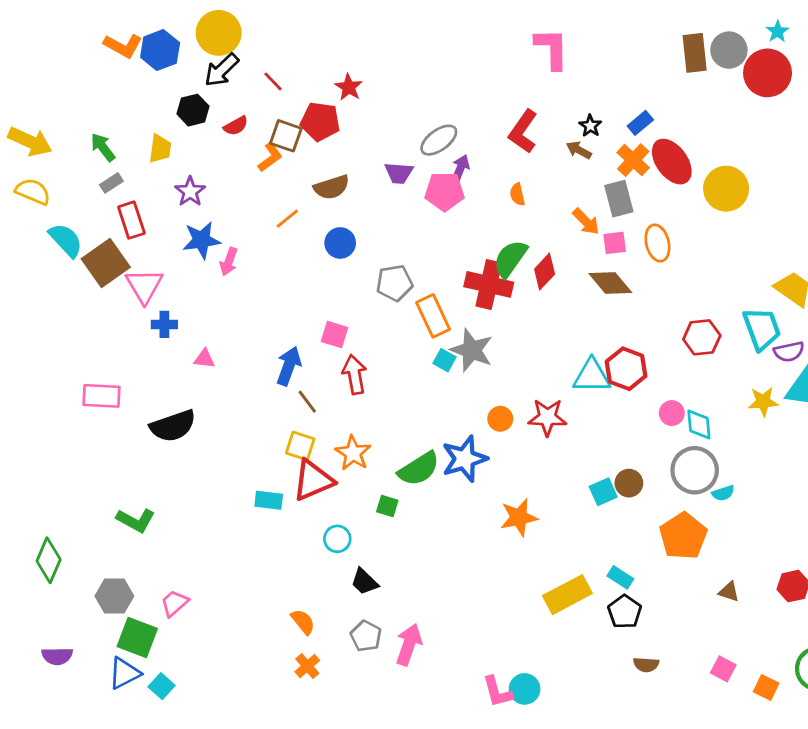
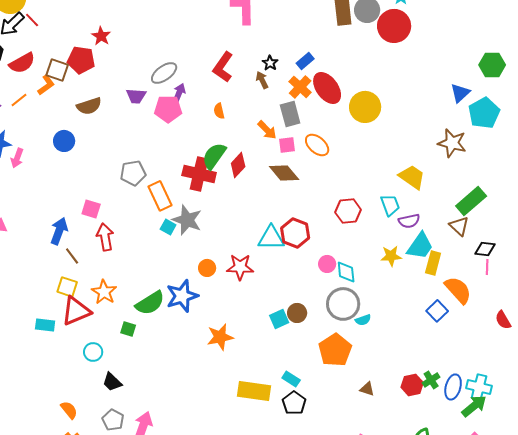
red line: (273, 81) -> (32, 20), moved
red semicircle: (236, 126) -> (22, 63), size x1.5
brown arrow: (579, 150) -> (262, 80), turned 36
orange line: (287, 219) -> (19, 100), moved
blue circle: (340, 243) -> (64, 141), moved
orange ellipse: (657, 243) -> (317, 145), turned -35
cyan trapezoid: (762, 329) -> (390, 205), size x0.7
yellow rectangle: (567, 595) -> (254, 391), turned 36

